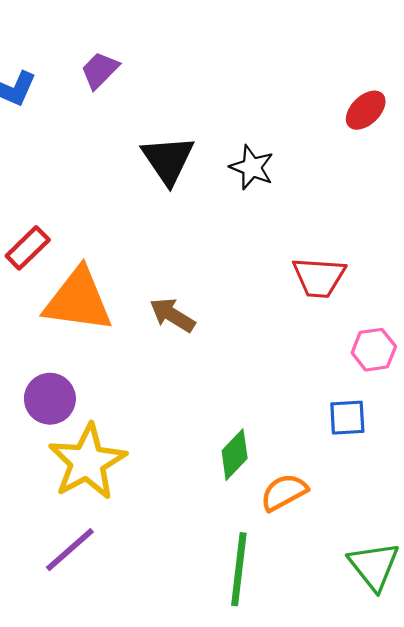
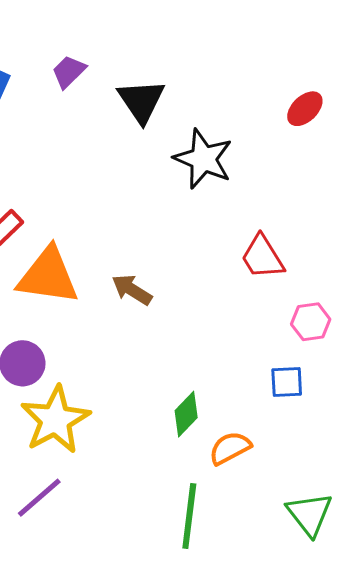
black triangle: (168, 160) -> (141, 101), moved
black star: (252, 167) -> (203, 159), size x1.5
red trapezoid: (319, 277) -> (262, 257), turned 54

